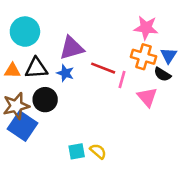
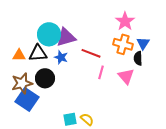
pink star: (146, 28) -> (125, 21), turned 30
cyan circle: (25, 32) -> (49, 34), moved
black semicircle: (162, 74) -> (138, 58), turned 56
pink line: (122, 79) -> (101, 72), moved

